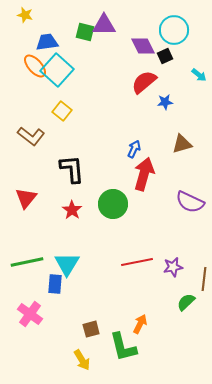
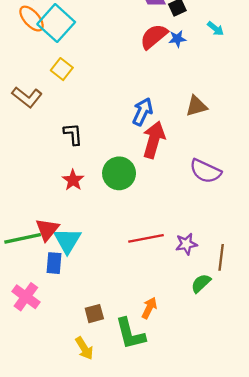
blue star: (165, 102) -> (177, 39), moved
blue arrow: (134, 149) -> (143, 112), size x1.4
black L-shape: (72, 169) -> (73, 134), size x0.7
red triangle: (26, 198) -> (47, 229), moved

